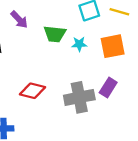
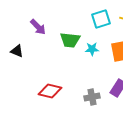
gray cross: (79, 97) -> (92, 97), size x0.6

